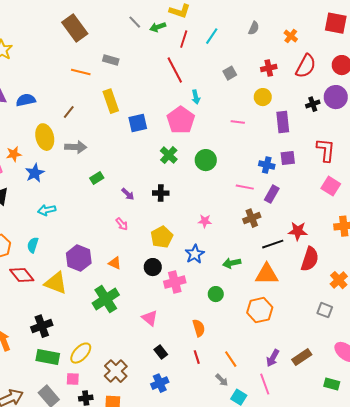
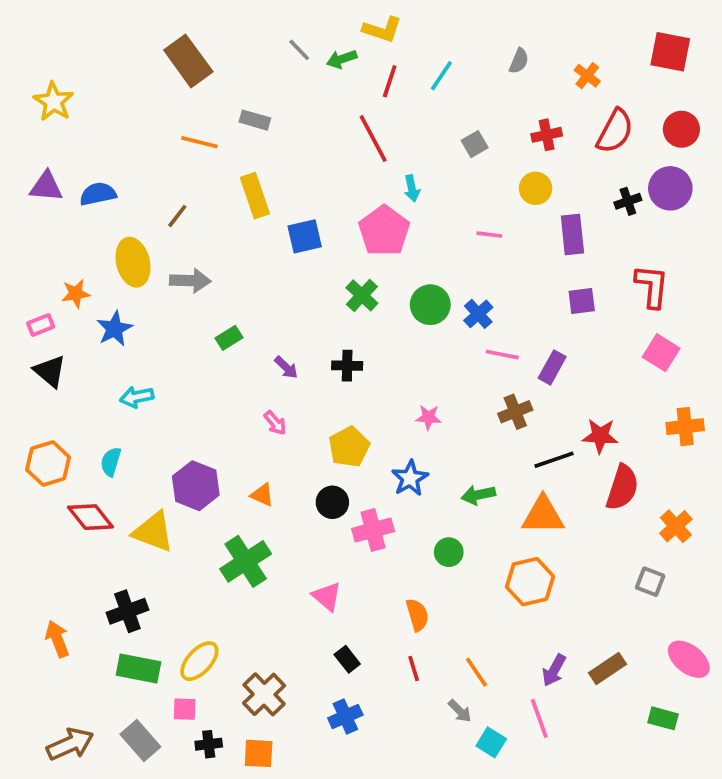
blue cross: (267, 165) -> (478, 314), moved, turned 35

